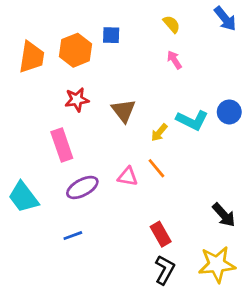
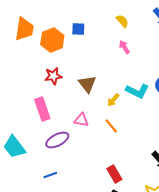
orange trapezoid: (32, 57) -> (24, 29), moved
pink triangle: (128, 177) -> (81, 120), moved

